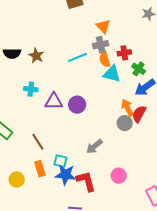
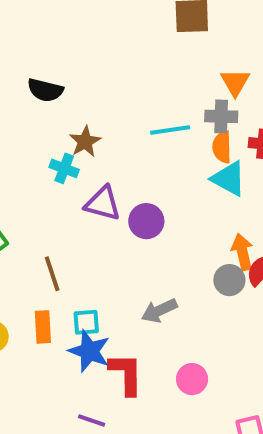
brown star: (36, 56) -> (85, 142), moved
cyan square: (60, 161) -> (86, 322), turned -32

